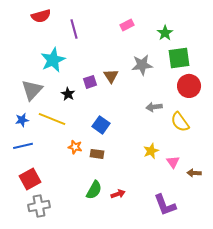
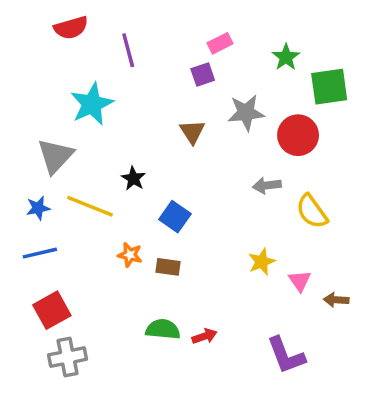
green square: (179, 58) -> (329, 87), moved
purple square: (90, 82) -> (203, 75), moved
red circle: (189, 86) -> (298, 135), moved
black star: (68, 94) -> (133, 179), moved
green semicircle: (94, 190) -> (163, 329), turned -114

